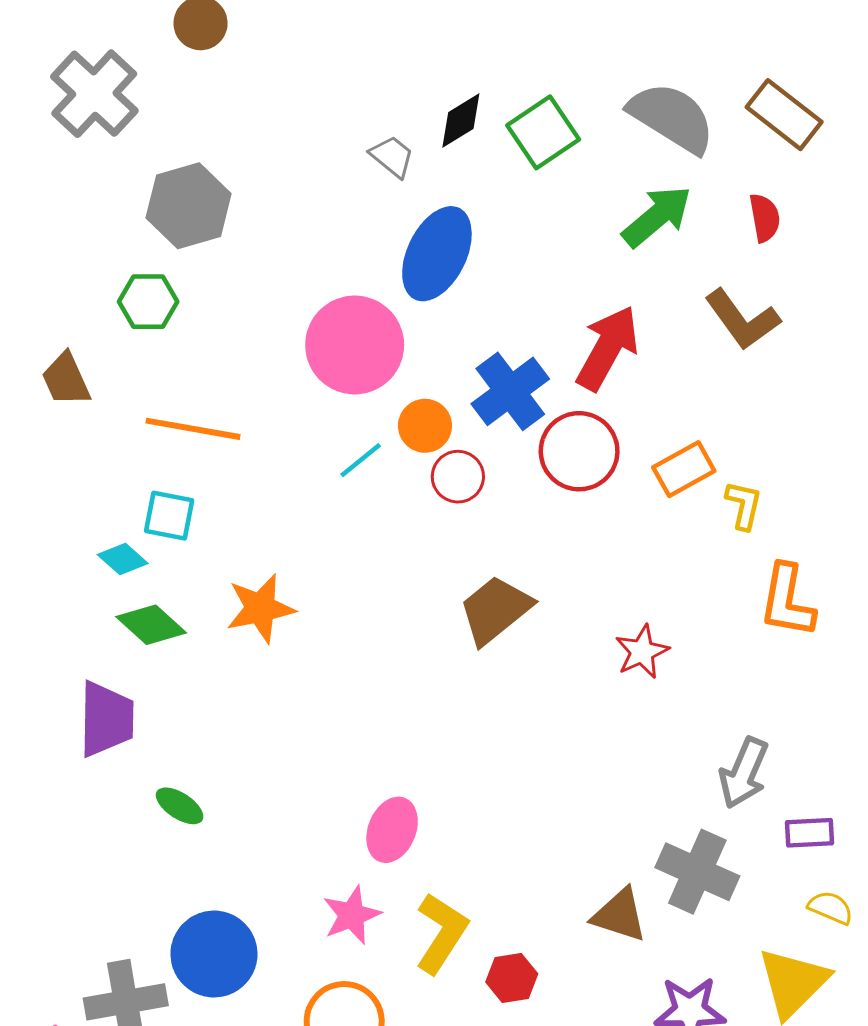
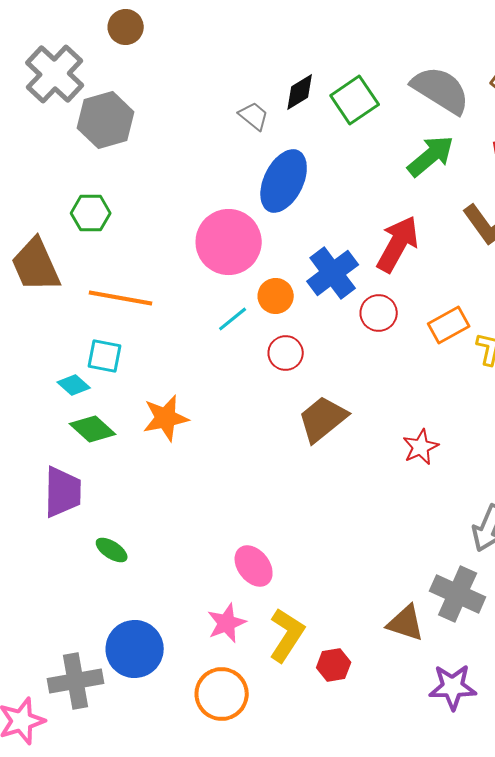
gray hexagon: (189, 206) -> (106, 120), moved
brown trapezoid: (66, 379) -> (36, 265), size x1.5
red circle: (579, 451) -> (379, 313), size x0.7
red circle: (458, 477) -> (286, 353), moved
pink ellipse: (392, 830) -> (254, 566), turned -60

